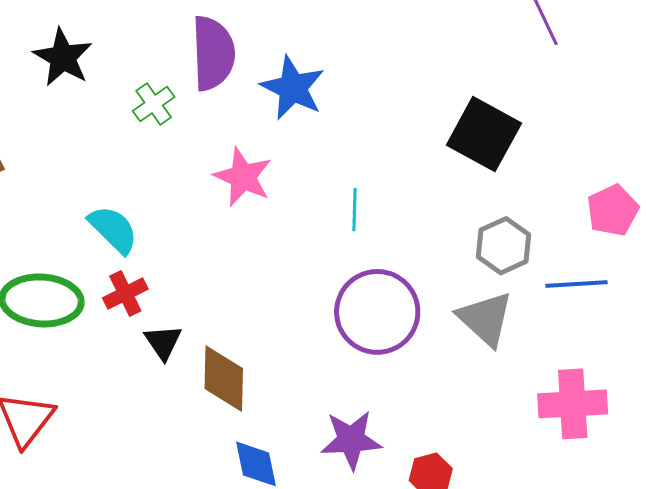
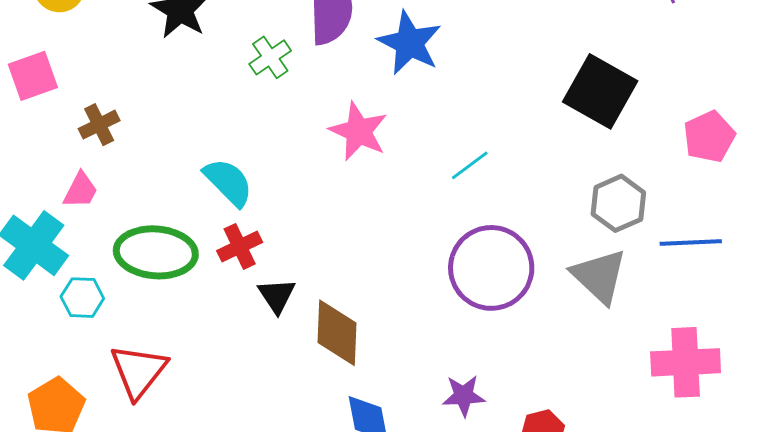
cyan line: (354, 210) -> (470, 165), turned 51
pink pentagon: (613, 210) -> (709, 137), moved
purple star: (351, 440) -> (464, 396), size x0.7

